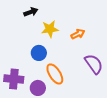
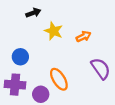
yellow star: (50, 29) -> (54, 31), turned 30
blue circle: (39, 53) -> (20, 57), moved

